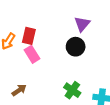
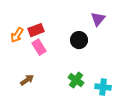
purple triangle: (82, 24) -> (98, 19), moved
red rectangle: (29, 36) -> (36, 30), turned 56

